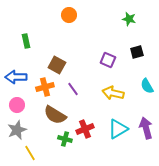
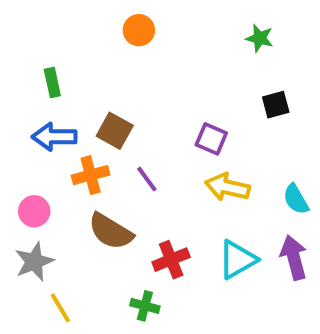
purple square: (108, 60) -> (211, 139), moved
blue arrow: (16, 77) -> (54, 137), moved
cyan semicircle: (147, 86) -> (296, 199), moved
green cross: (65, 139) -> (145, 306), moved

